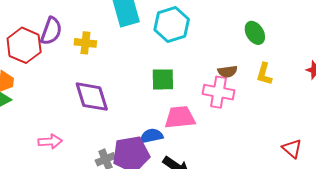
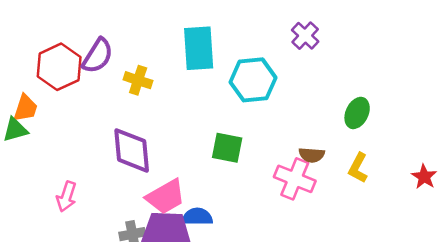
green ellipse: (255, 33) -> (357, 113), turned 45
pink trapezoid: (180, 117) -> (166, 197), moved, turned 144
pink arrow: (50, 141) -> (66, 197), turned 100

